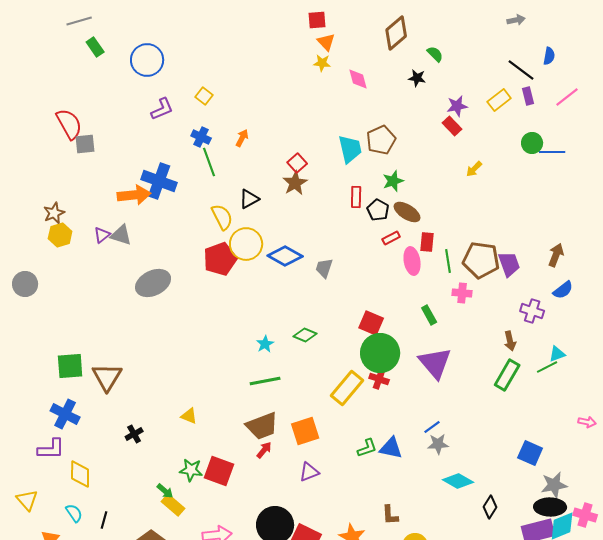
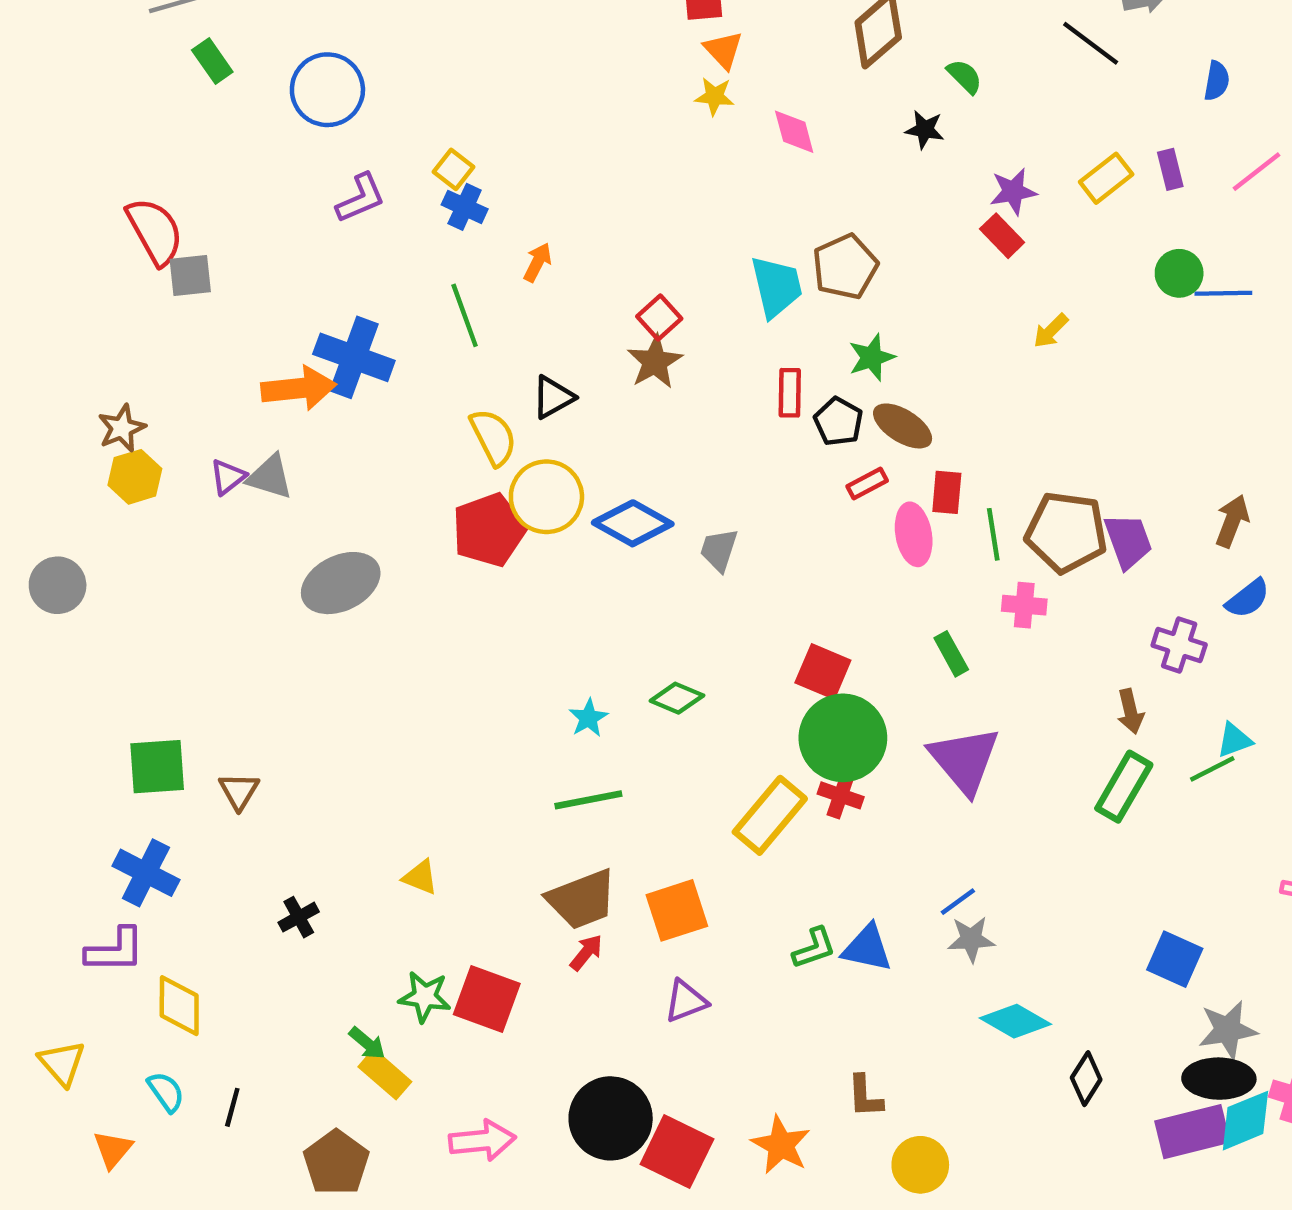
black line: (521, 70) -> (1091, 43), moved
blue cross: (201, 137) -> (465, 207), moved
brown triangle: (107, 377) -> (239, 791), size x0.6

